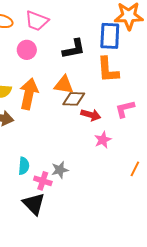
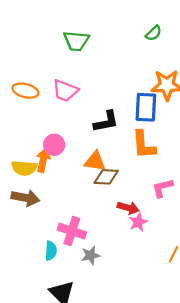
pink circle: (27, 50) -> (54, 145), moved
orange arrow: (29, 94) -> (43, 160), moved, size x0.7
red arrow: (91, 115) -> (128, 208), moved
pink cross: (43, 181) -> (72, 231), moved, size x1.4

